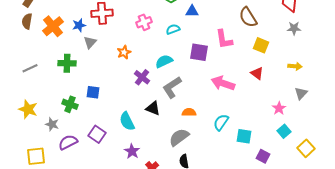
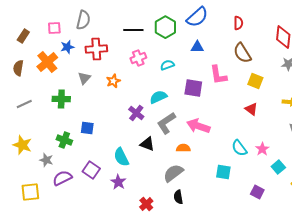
blue triangle: (192, 11) -> (197, 47), moved
brown semicircle: (27, 21) -> (18, 68), moved
blue star: (79, 25) -> (67, 47), moved
orange star: (124, 52) -> (113, 81), moved
pink arrow: (223, 83) -> (198, 126), moved
pink star: (279, 108) -> (262, 149), moved
cyan semicircle: (221, 122) -> (239, 148), moved, turned -72
cyan square: (244, 136) -> (223, 172), moved
purple star: (132, 151) -> (118, 182), moved

